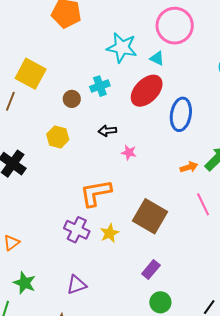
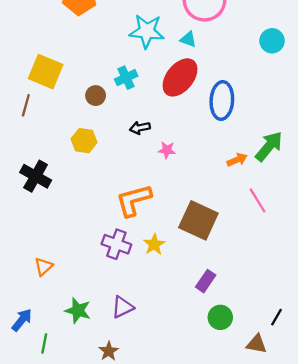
green star: (25, 283) -> (78, 311), moved

